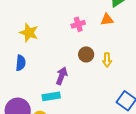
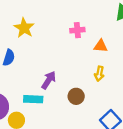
orange triangle: (107, 20) -> (101, 46), moved
brown circle: (86, 54) -> (76, 96), moved

